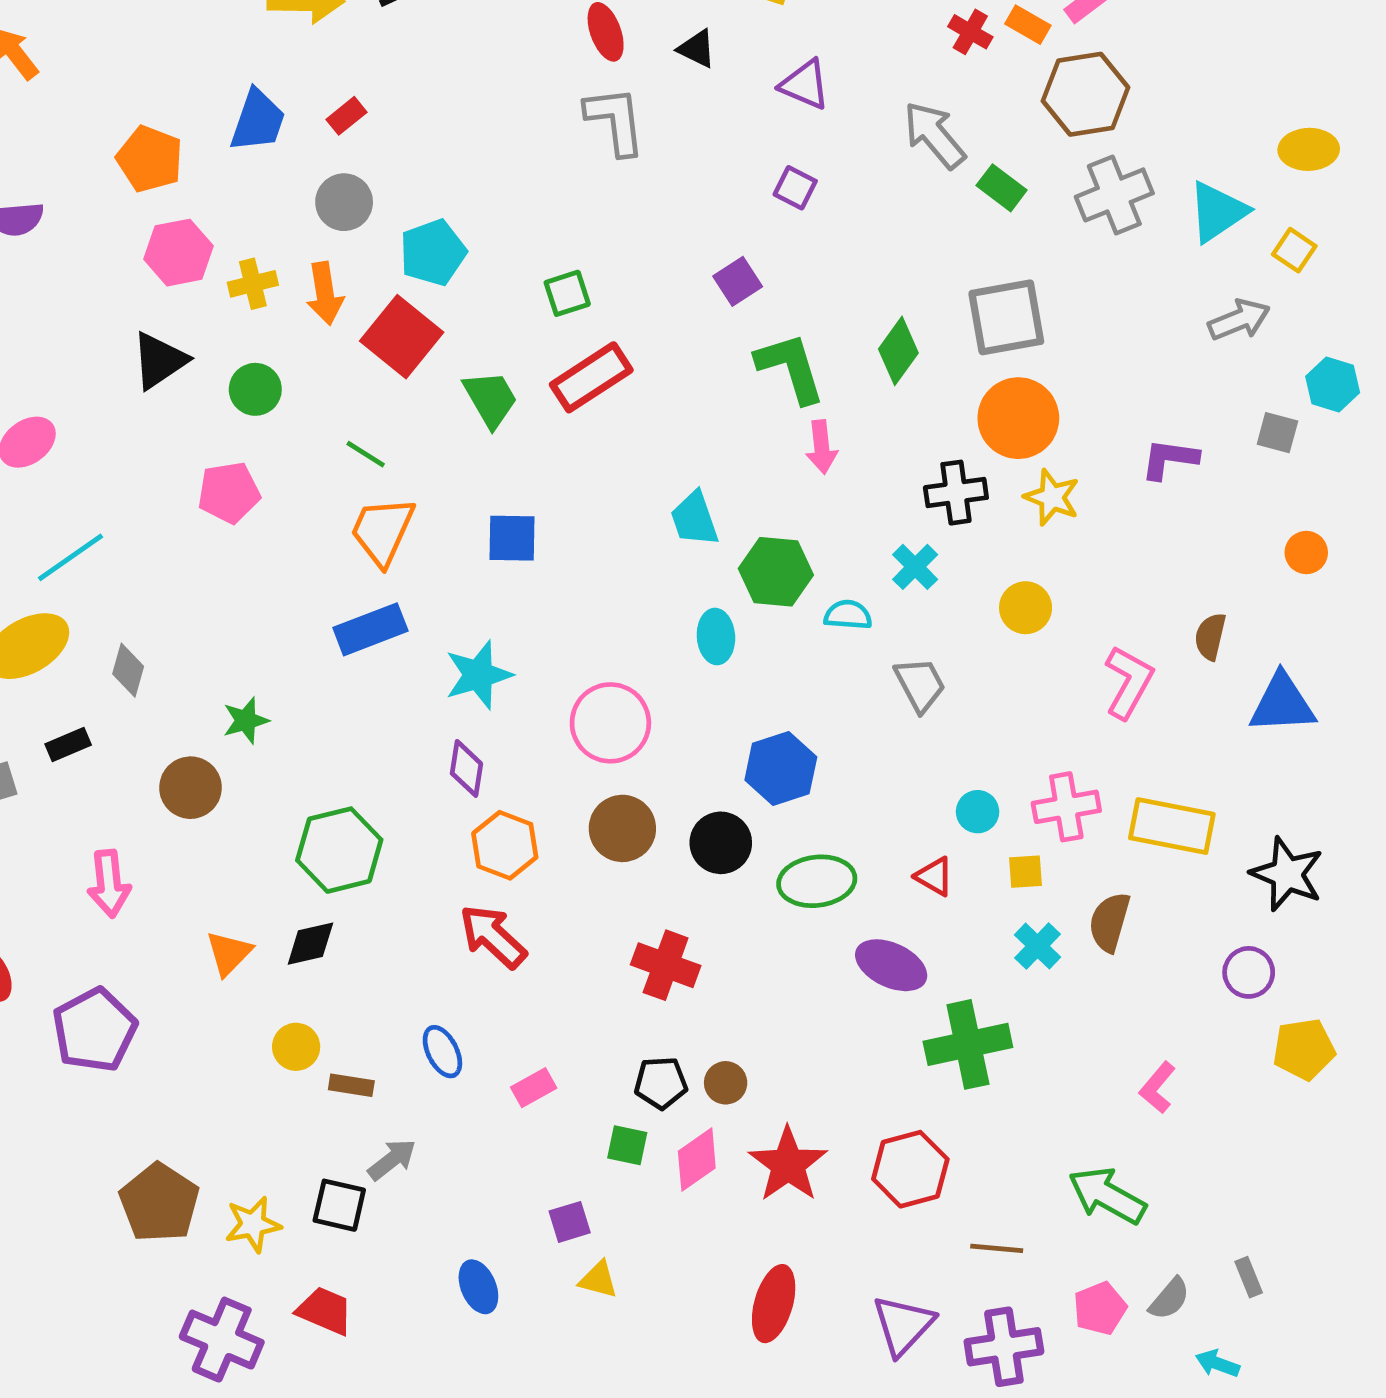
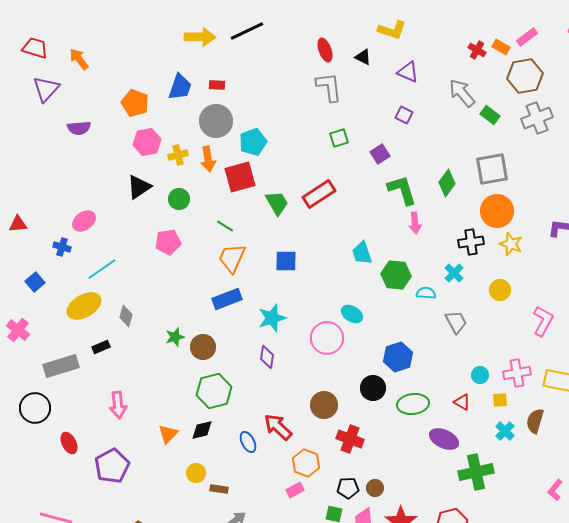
red rectangle: (346, 116) -> (217, 85), turned 42
gray circle: (344, 202) -> (216, 121), size x1.4
green square: (567, 293) -> (339, 138), moved
red square: (402, 337) -> (240, 177), turned 36
cyan ellipse: (716, 636) -> (352, 314), moved, turned -55
brown circle: (190, 788) -> (203, 347), moved
brown circle: (622, 828) -> (324, 405), moved
orange hexagon: (505, 845) -> (306, 463), moved
blue ellipse: (442, 1052) -> (248, 442), moved

